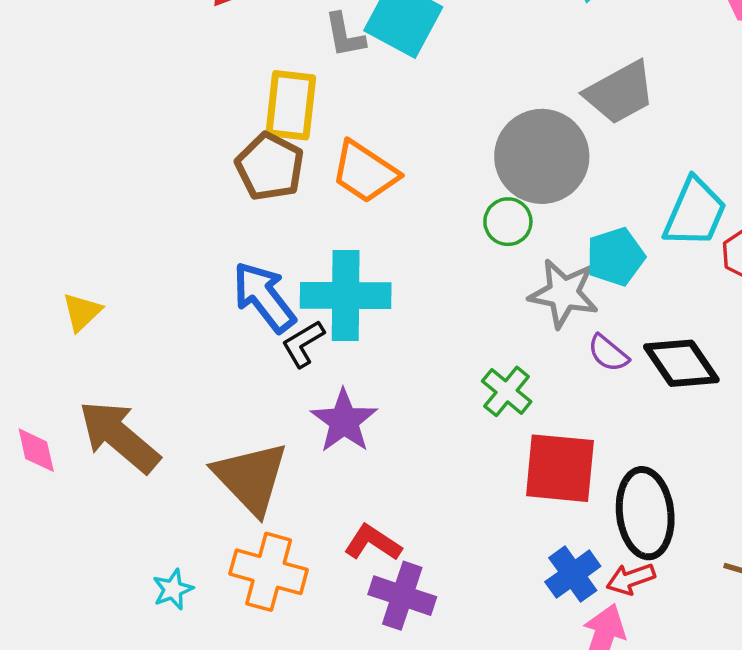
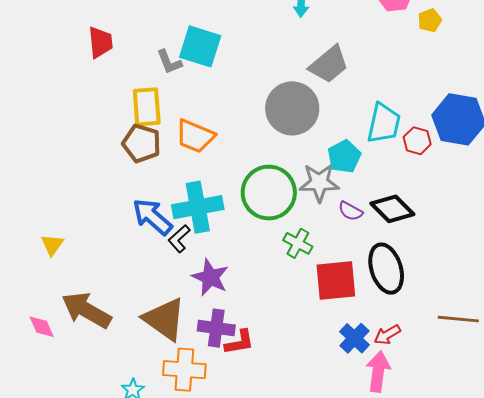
green circle: (508, 222) -> (269, 193), moved, size x2.0
black ellipse: (645, 513) -> (386, 269), moved
red L-shape: (373, 543) -> (239, 342), turned 148
purple cross: (402, 596) -> (216, 328), moved

